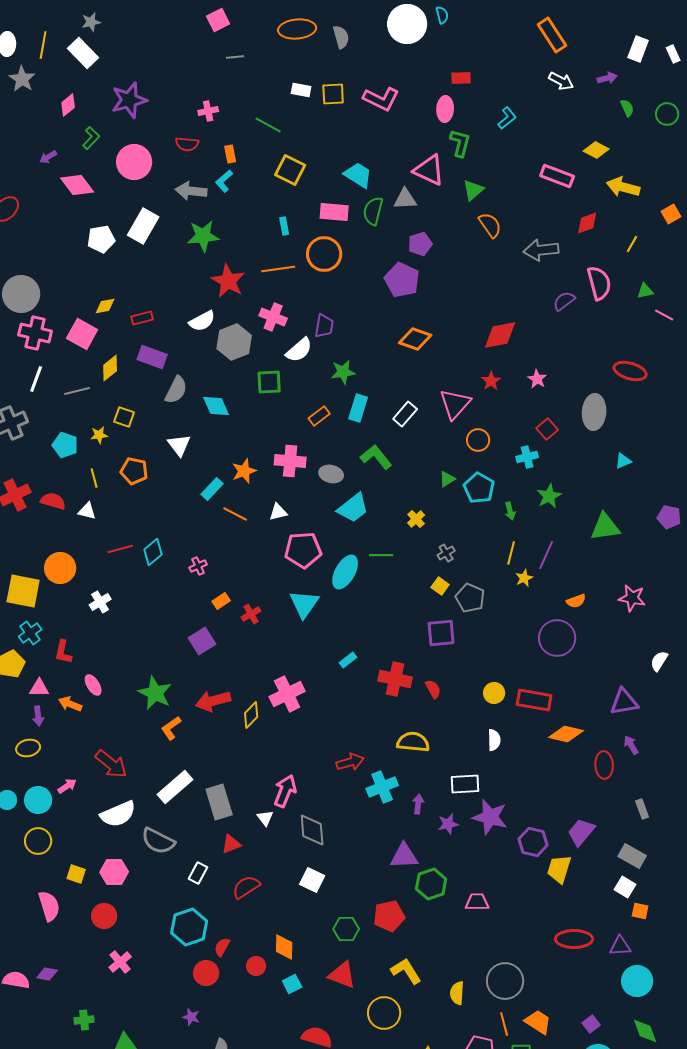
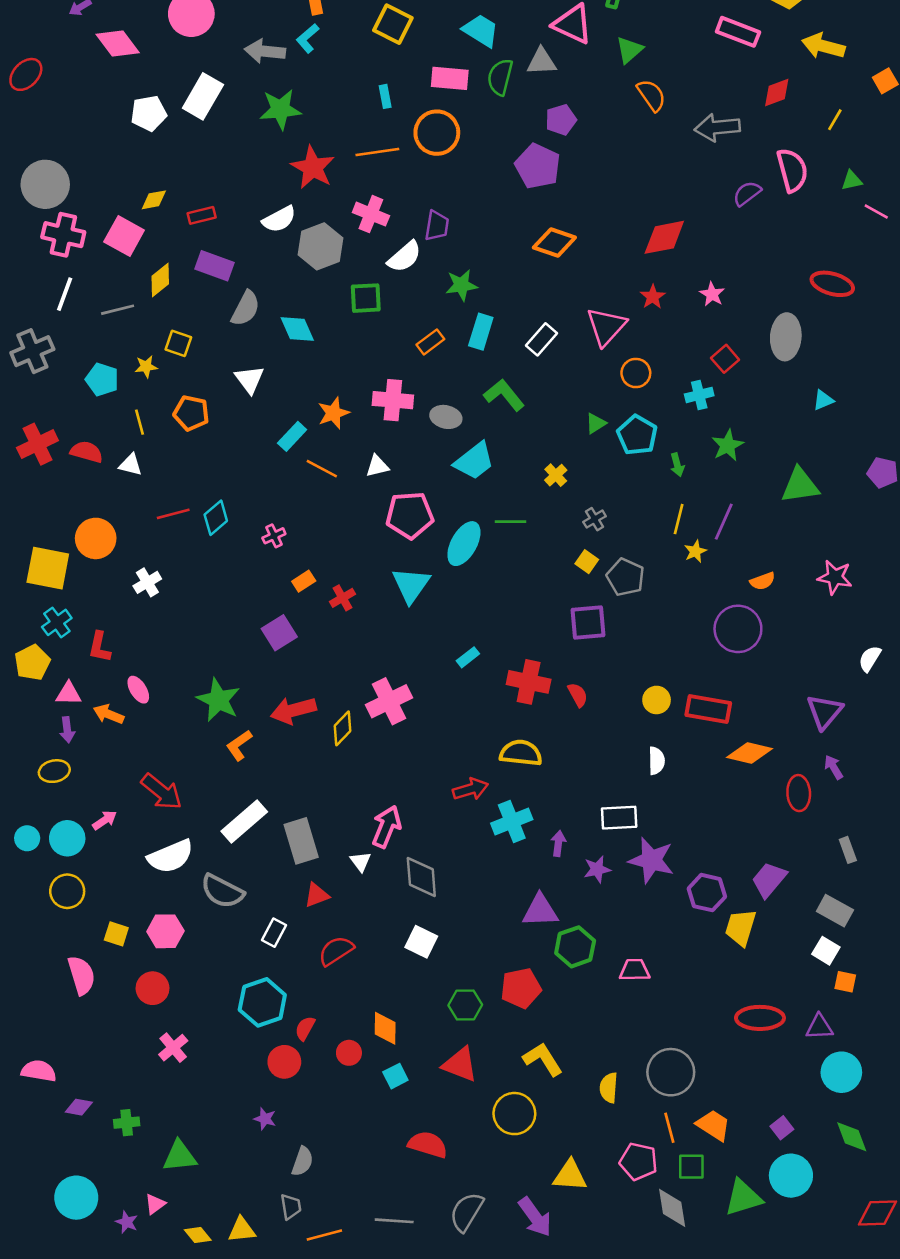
purple triangle: (624, 702) -> (825, 712), turned -40
yellow semicircle: (413, 742) -> (521, 753), moved
purple diamond: (47, 974) -> (79, 1107), moved

